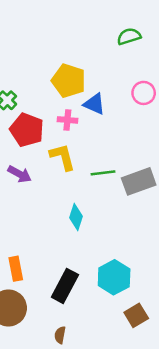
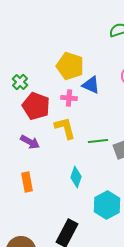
orange rectangle: (16, 269) -> (27, 182), moved
cyan hexagon: (114, 277) -> (107, 205), moved

